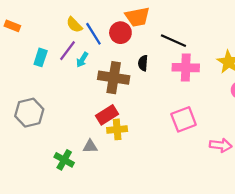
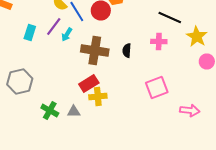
black line: (173, 41) -> (170, 18), moved
black semicircle: (143, 63) -> (127, 50), moved
pink cross: (186, 68) -> (159, 42), size x0.7
green cross: (64, 160) -> (50, 110), moved

